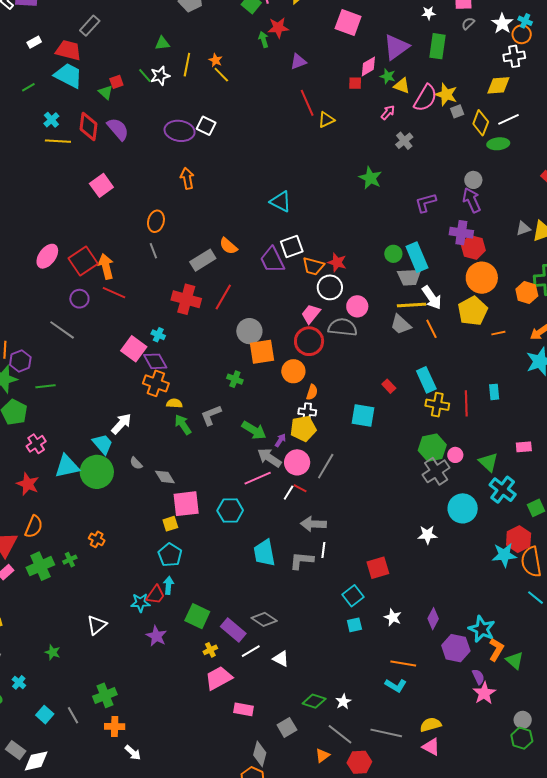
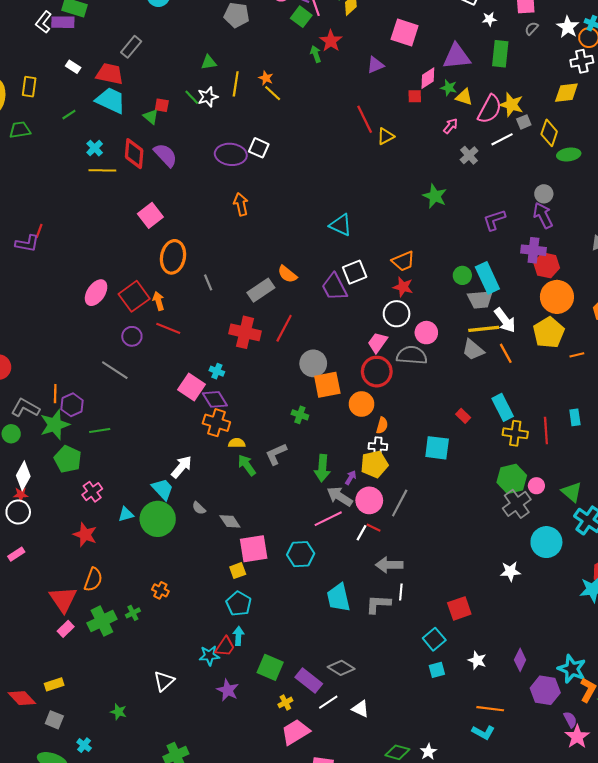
red star: (278, 28) -> (331, 41), turned -30
white rectangle: (34, 42) -> (73, 67), turned 64
purple triangle: (396, 47) -> (457, 56), turned 32
purple triangle: (298, 62) -> (375, 65), moved
red square: (116, 82) -> (162, 105), turned 32
white line: (508, 119) -> (502, 139), moved
orange ellipse: (156, 221) -> (173, 257), moved, size x1.4
orange arrow: (106, 266) -> (159, 301), size x0.7
orange trapezoid: (313, 266) -> (403, 261), moved, turned -35
green arrow: (254, 430) -> (322, 468), turned 65
cyan triangle: (67, 466) -> (126, 514), size x0.6

